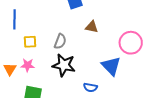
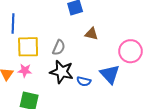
yellow square: (30, 42) -> (28, 47), size x1.6
blue semicircle: (90, 87) -> (84, 81), moved

